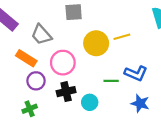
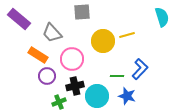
blue L-shape: (136, 73) -> (140, 69), turned -70
cyan circle: (90, 102) -> (97, 96), size x1.5
blue star: (140, 103) -> (127, 96), moved
green cross: (30, 109) -> (59, 102), moved

